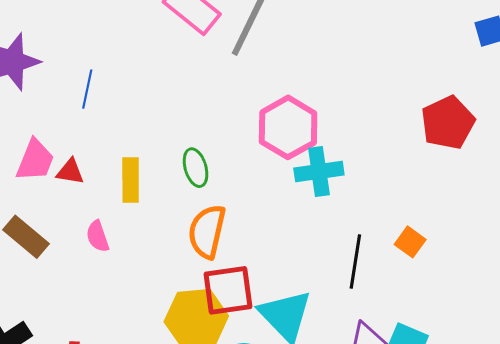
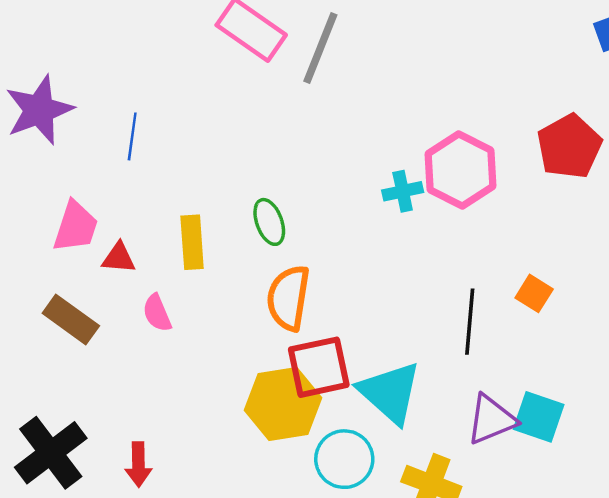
pink hexagon: (288, 127) -> (461, 170), moved
cyan cross: (319, 171) -> (403, 191), moved, size x0.7
red triangle: (70, 172) -> (119, 258), moved

